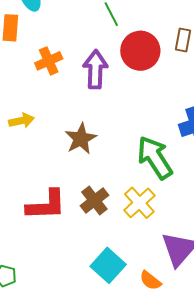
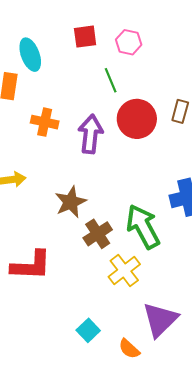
orange cross: (49, 61) -> (45, 122), turned 32
brown cross: (94, 200) -> (98, 234), moved
cyan square: (108, 265) -> (88, 330), size x0.7

